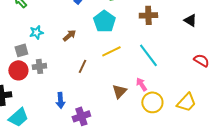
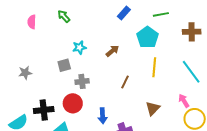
yellow line: (111, 51) -> (154, 67), turned -60
red circle: (18, 70) -> (73, 103), moved
brown triangle: (119, 91) -> (153, 108), moved

